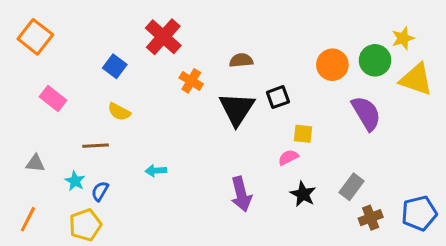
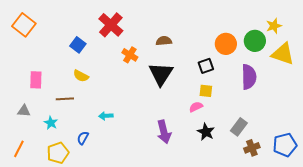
black square: (278, 97) -> (206, 66), moved
pink rectangle: (53, 99) -> (36, 80), moved, turned 54
purple semicircle: (366, 113) -> (249, 77), turned 30
blue semicircle: (100, 191) -> (83, 138), moved

